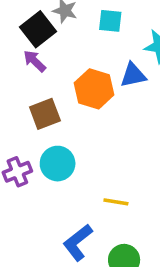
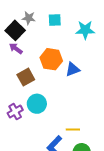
blue triangle: (133, 75) -> (73, 69), moved
yellow line: (116, 202) -> (73, 129), moved

